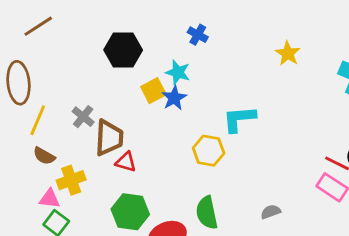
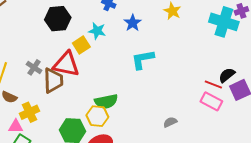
blue star: (174, 98) -> (133, 23), moved
yellow hexagon: (209, 151) -> (97, 116), moved
red triangle: (126, 162) -> (66, 64), moved, size x1.8
green semicircle: (207, 213) -> (106, 101), moved, turned -85

